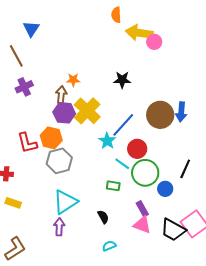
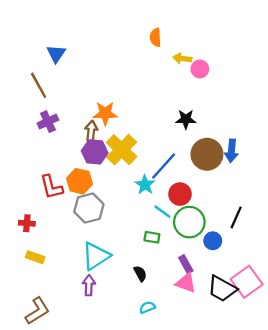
yellow arrow: (139, 33) -> (182, 58), size x0.6
orange star: (73, 80) -> (105, 113), size x1.5
black star: (122, 80) -> (186, 119), moved

